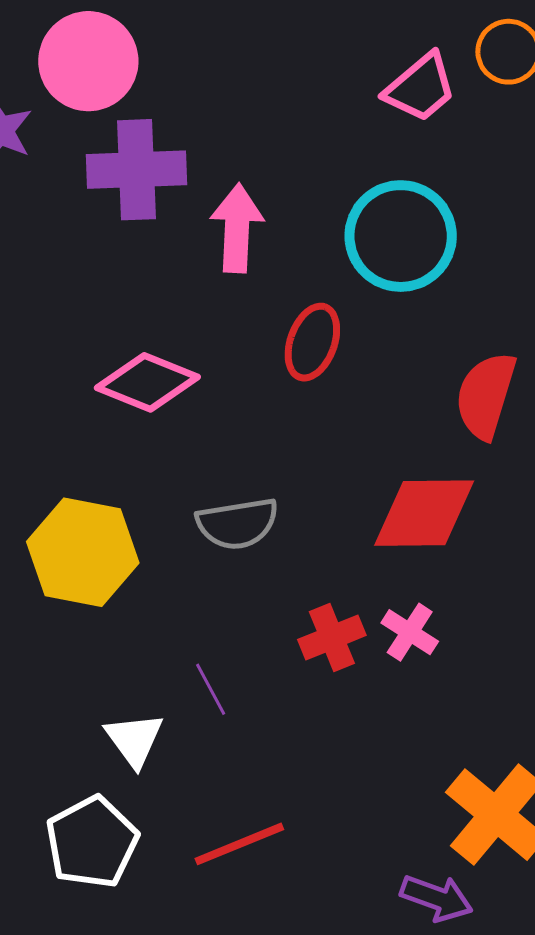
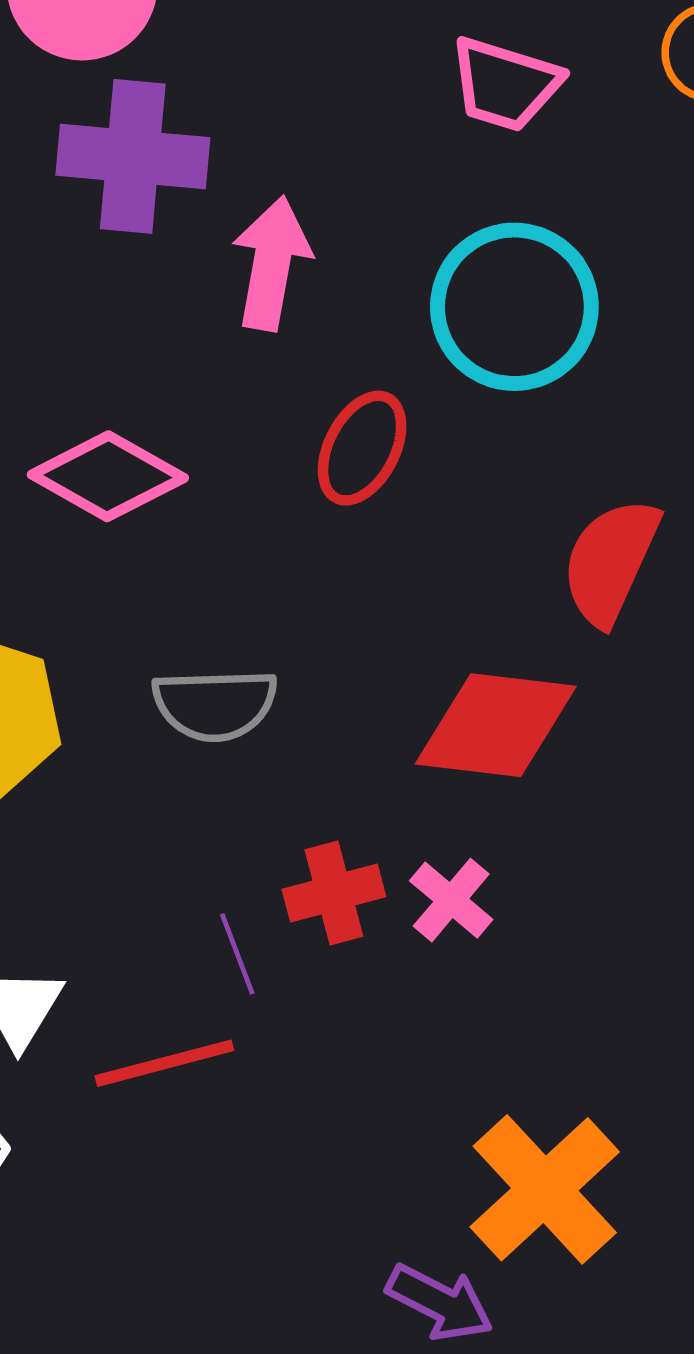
pink trapezoid: (420, 88) -> (505, 84), moved, turned 50
purple line: (211, 689) -> (237, 954), moved
red line: (239, 844) -> (164, 1063), moved

